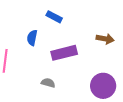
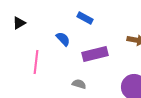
blue semicircle: (32, 38) -> (63, 39), turned 126

